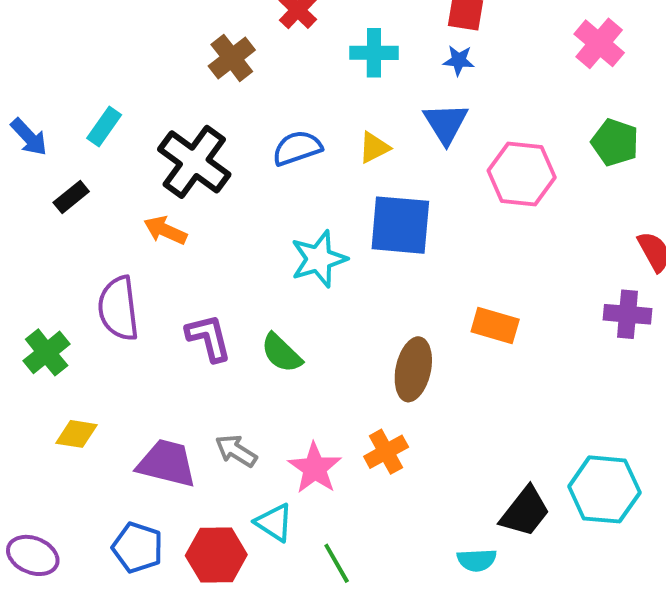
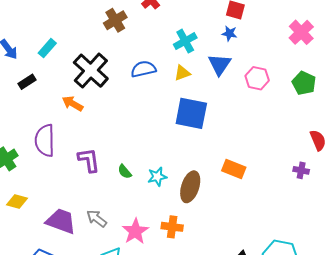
cyan cross: (374, 53) -> (185, 41), moved, turned -35
pink hexagon: (522, 174) -> (257, 78), moved, size x0.7
cyan star: (319, 259) -> (157, 177), moved, size x0.7
purple cross: (627, 314) -> (301, 170), size x0.7
green semicircle: (281, 353) -> (125, 172), size x0.7
orange cross: (386, 452) -> (172, 227), turned 30

